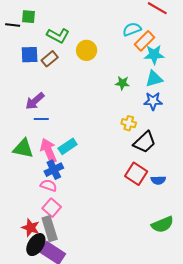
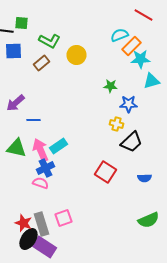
blue square: (30, 55) -> (14, 51), moved
cyan triangle: (154, 79) -> (152, 81), moved
purple arrow: (35, 101) -> (16, 103), moved
blue star: (153, 101) -> (128, 104), moved
red square: (136, 174) -> (106, 172), moved
pink square: (52, 208) -> (64, 218), moved, turned 30

